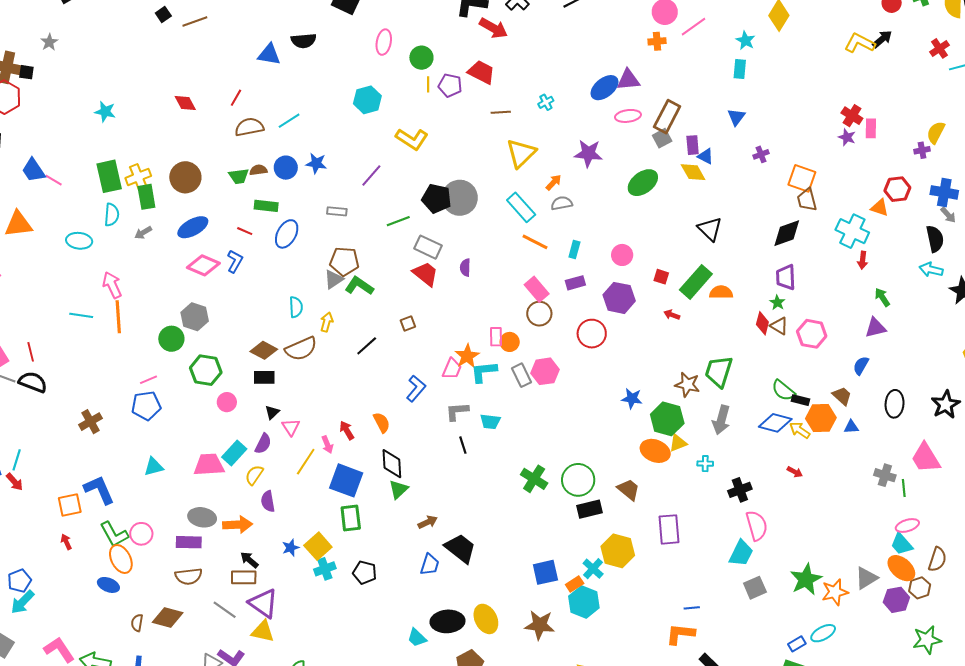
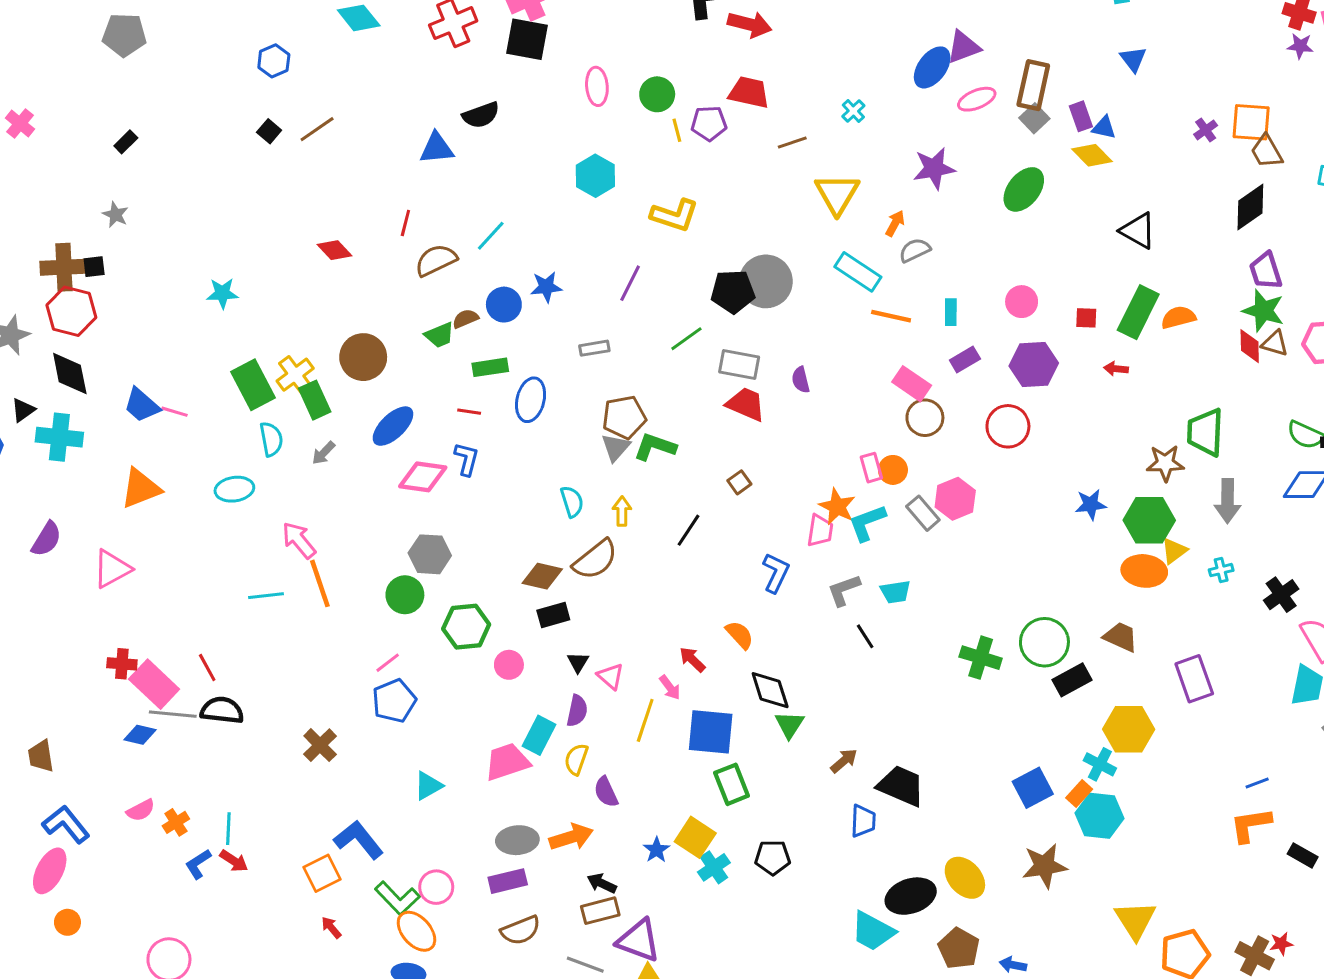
purple cross: (761, 154) -> (1206, 130), moved
green star: (777, 303) -> (1263, 311), size x1.8
cyan trapezoid: (417, 638) -> (873, 931), size x1.5

